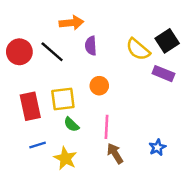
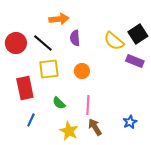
yellow square: (63, 99) -> (49, 69), moved
blue line: (38, 145) -> (31, 120), turned -48
yellow star: (65, 158) -> (69, 131), moved

